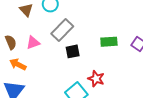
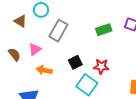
black square: (73, 51) -> (75, 62), moved
orange arrow: (18, 64) -> (44, 70), moved

